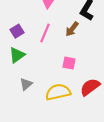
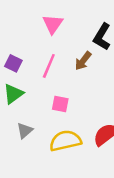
purple square: (17, 31) -> (13, 63), turned -32
pink square: (69, 63) -> (60, 104), moved

